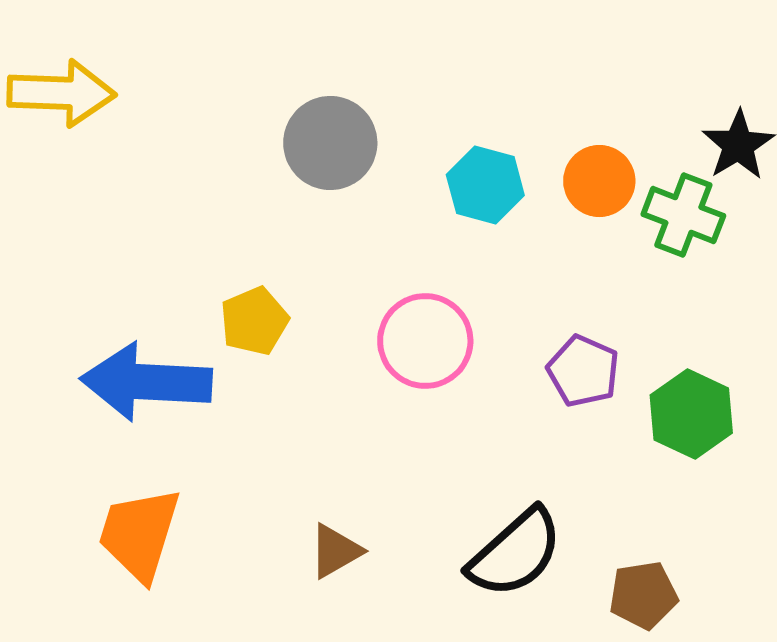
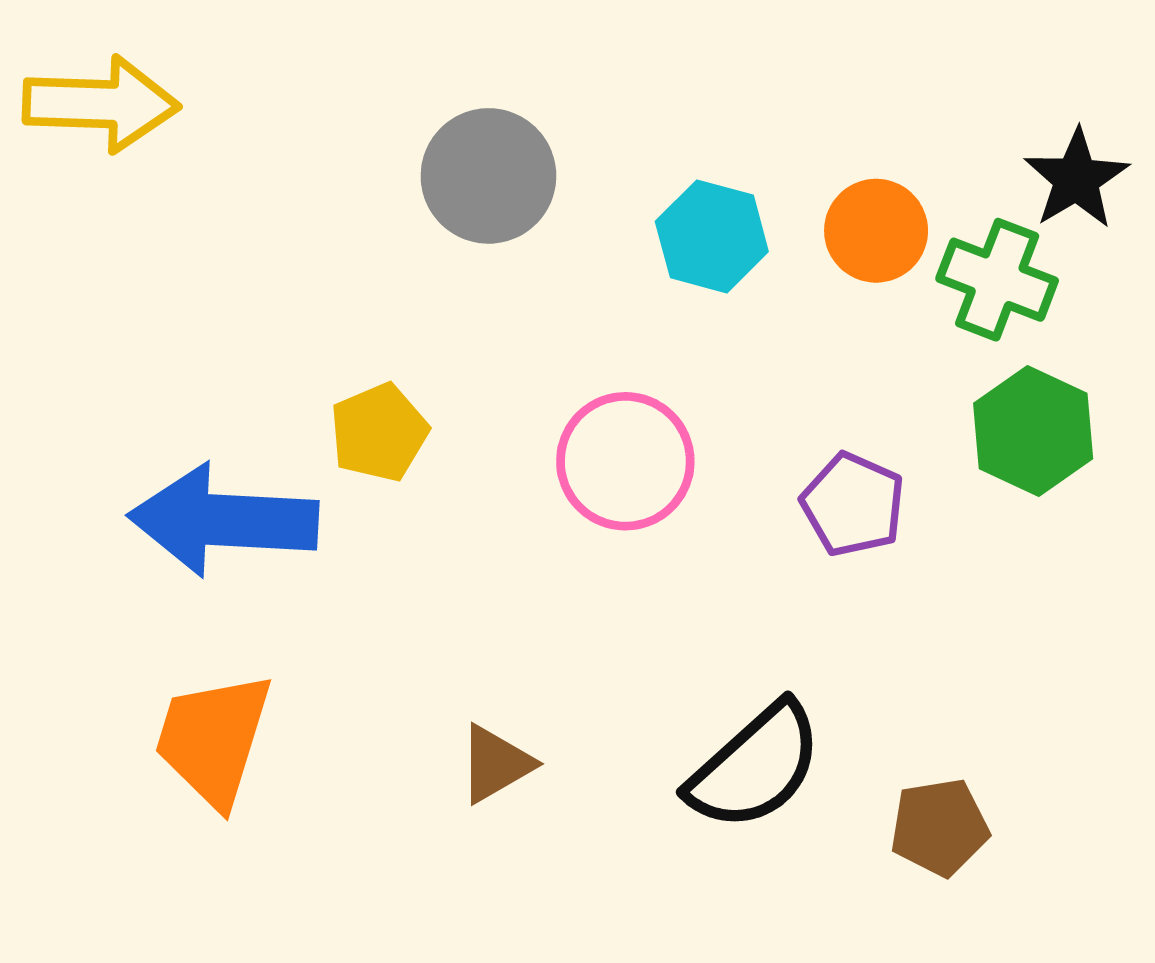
green hexagon: (691, 414) -> (1033, 431), moved

